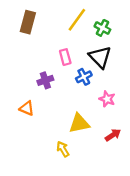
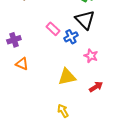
pink rectangle: (65, 57) -> (53, 29), moved, turned -32
purple cross: (45, 80) -> (14, 40), moved
yellow arrow: (63, 149) -> (63, 111), moved

